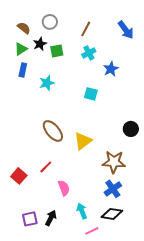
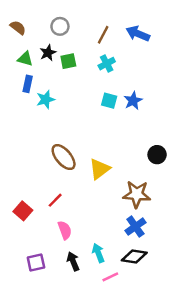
brown semicircle: (24, 28) -> (18, 28), moved
blue arrow: (126, 30) -> (138, 34), moved, turned 150
green triangle: (21, 49) -> (25, 59), turned 48
blue star: (111, 69) -> (133, 101), moved
cyan star: (47, 83) -> (46, 99), moved
cyan square: (91, 94) -> (109, 101), moved
pink semicircle: (64, 188) -> (65, 230), moved
black arrow: (51, 218) -> (73, 261), moved, turned -49

